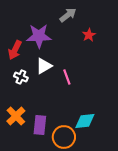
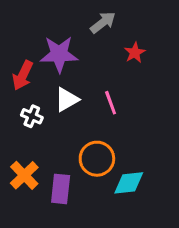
pink line: (67, 77) -> (111, 103), moved
orange circle: (64, 137) -> (97, 159), moved

